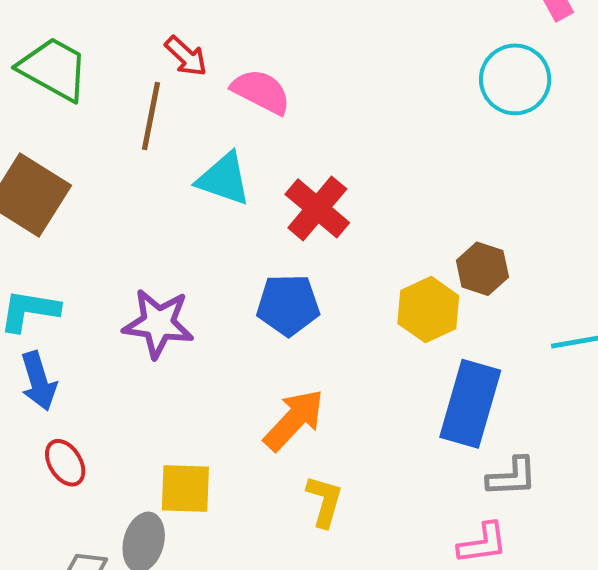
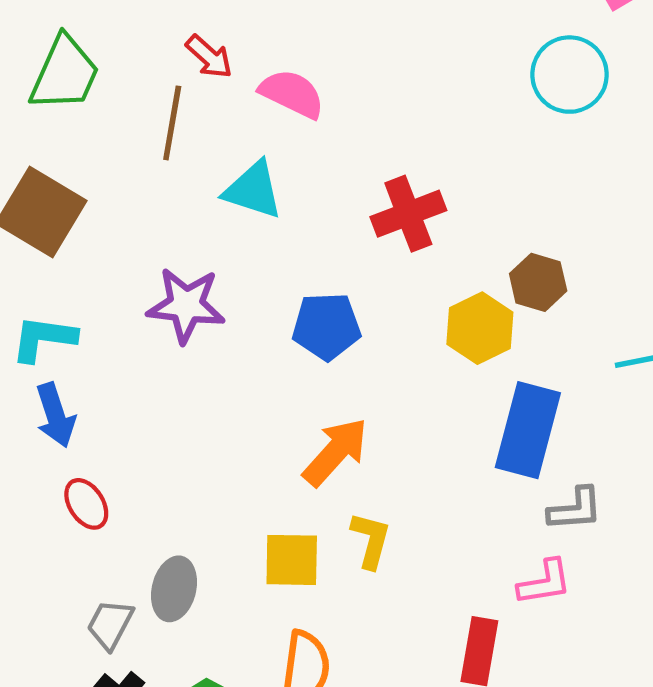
green trapezoid: (54, 69) -> (65, 74), turned 86
red cross: (317, 208) -> (408, 214), moved, turned 30
purple star: (158, 323) -> (186, 305), moved
yellow square: (185, 488) -> (292, 560), moved

